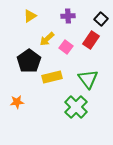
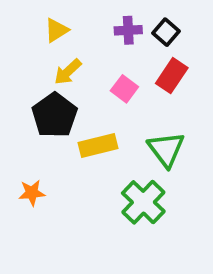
black square: (101, 19) -> (166, 32), moved
yellow arrow: (47, 39) -> (68, 72), moved

